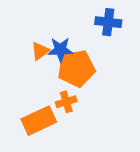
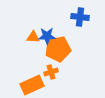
orange triangle: (40, 51) -> (33, 37), turned 40

